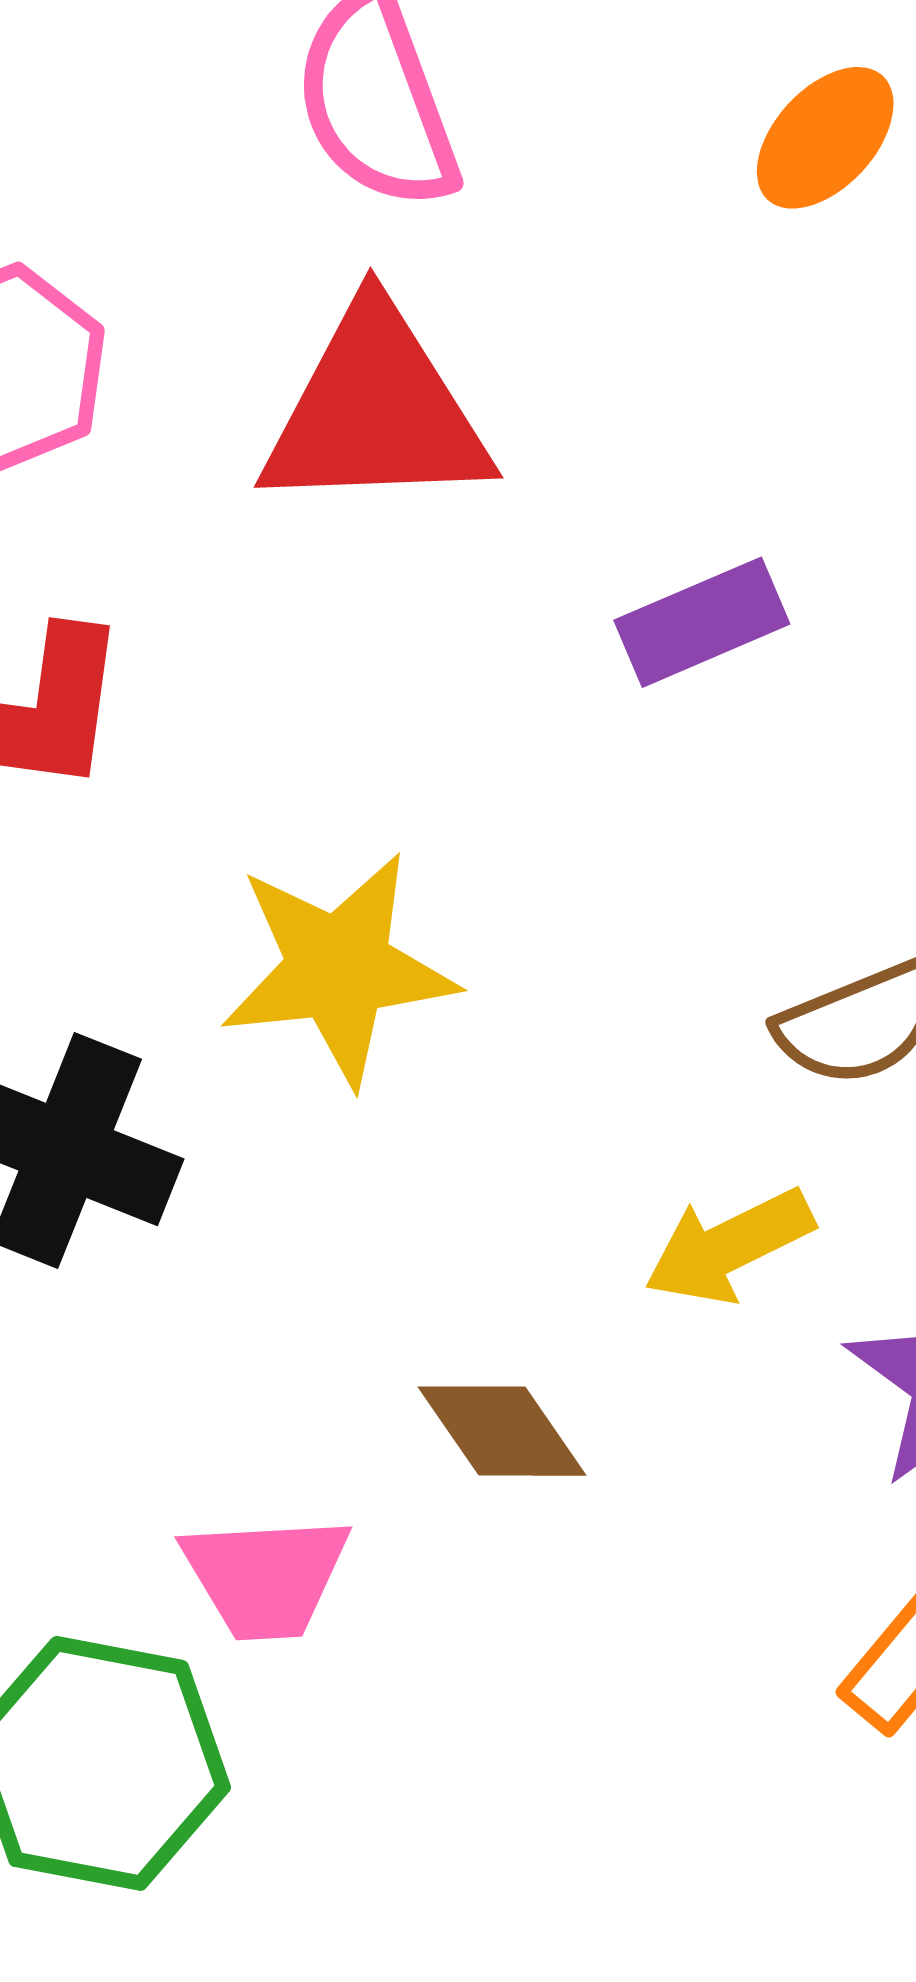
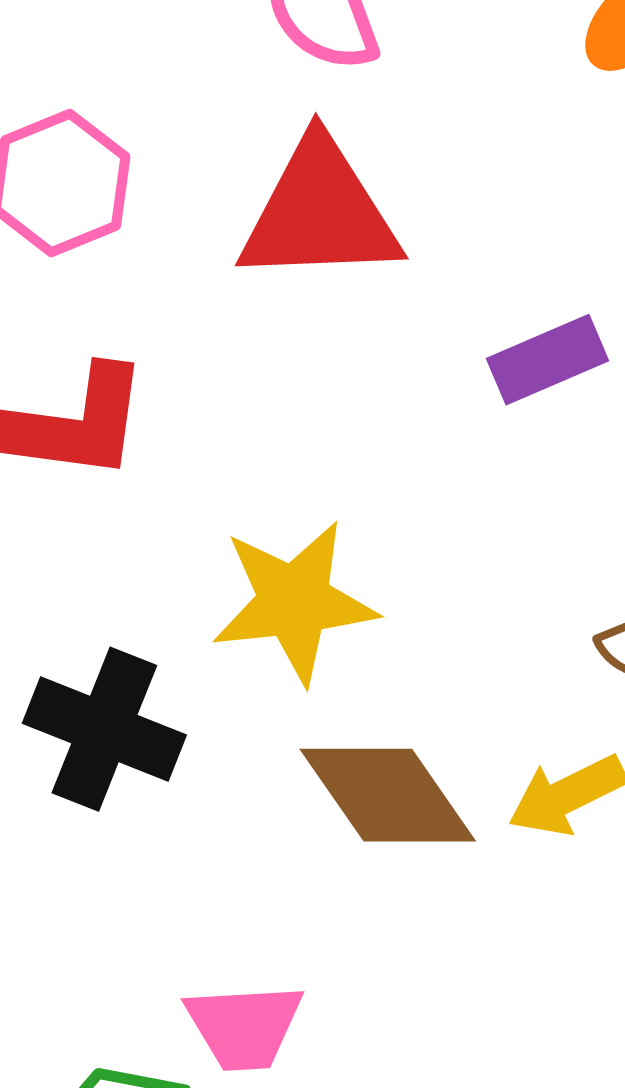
brown diamond: (502, 1431) -> (388, 795), moved, size x1.5

